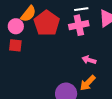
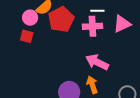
pink arrow: (89, 60) -> (97, 62), size x1.6
orange arrow: (88, 83) -> (92, 85), turned 108

